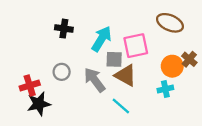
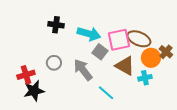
brown ellipse: (170, 23) -> (139, 39), moved
cyan arrow: (102, 39) -> (89, 34), turned 75
gray square: (114, 59) -> (100, 52), turned 35
brown triangle: (125, 75) -> (125, 66), moved

